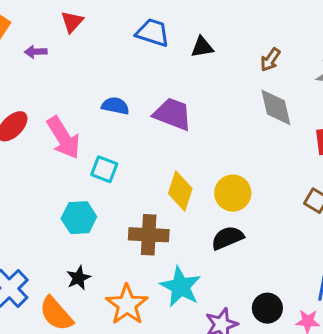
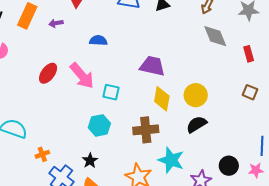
blue semicircle: (115, 106) -> (98, 40), moved
purple trapezoid: (173, 114) -> (152, 66), moved
black star: (79, 278) -> (90, 160), moved

